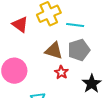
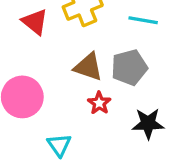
cyan line: (75, 25) -> (143, 20), moved
black star: (92, 84) -> (148, 124), turned 30

